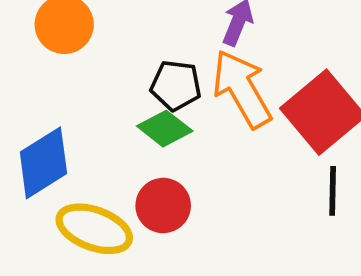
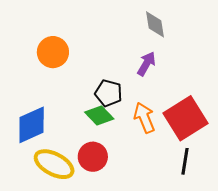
orange arrow: (242, 89) -> (144, 118), moved, size x0.7

